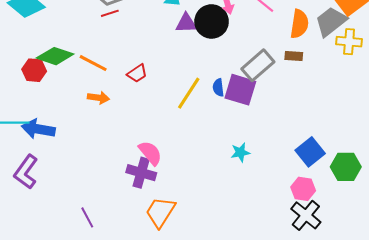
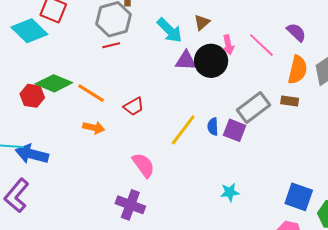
purple square: (240, 90) -> (235, 130), size x0.7
blue square: (310, 152) -> (299, 197), turned -36
pink semicircle: (150, 153) -> (143, 165), moved

